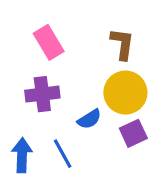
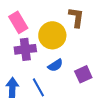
pink rectangle: (49, 42) -> (18, 22), moved
yellow circle: (125, 93) -> (52, 35), moved

